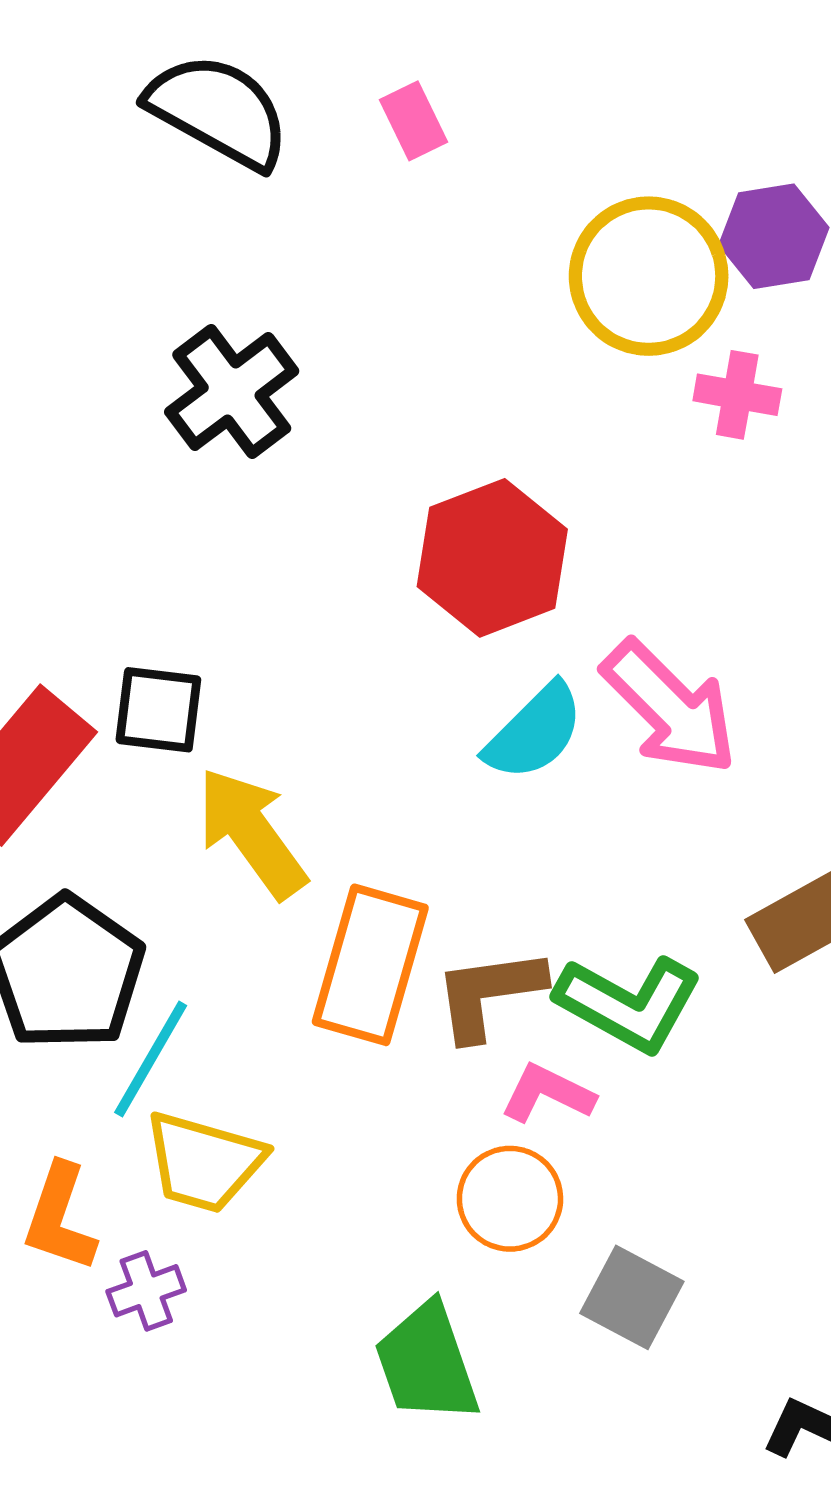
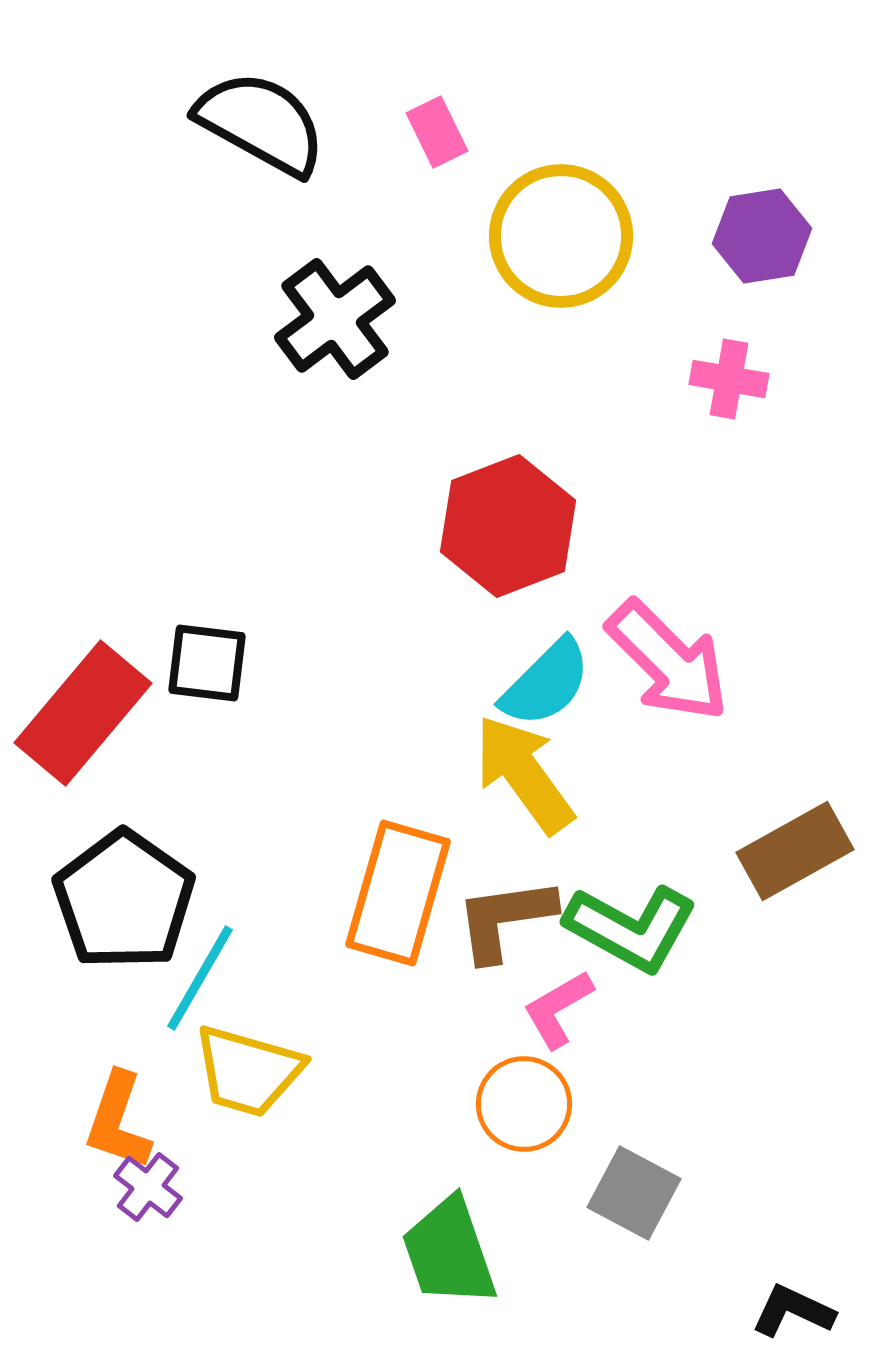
yellow circle: (649, 276) -> (561, 236), moved
black cross: (232, 391) -> (335, 319), moved
yellow arrow: (252, 833) -> (524, 774), moved
pink L-shape: (548, 1093) -> (558, 1009), turned -56
purple cross: (146, 1291) -> (148, 1187), moved, turned -32

